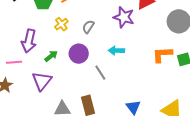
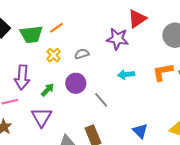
gray semicircle: (88, 27) -> (82, 54), turned 48
cyan arrow: (116, 50) -> (126, 74), moved

